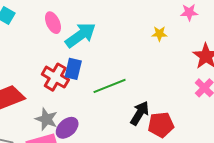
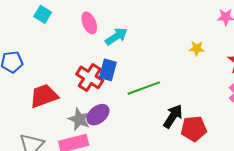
yellow star: (159, 34) -> (197, 48), moved
cyan arrow: (81, 35) -> (116, 36), size x0.7
purple ellipse: (67, 128) -> (98, 115), moved

